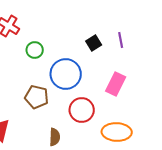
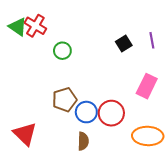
blue circle: (66, 74) -> (86, 112), moved, size x0.7
brown pentagon: (37, 97) -> (64, 100), turned -30

